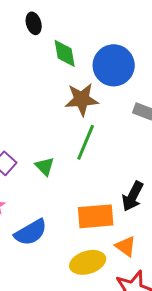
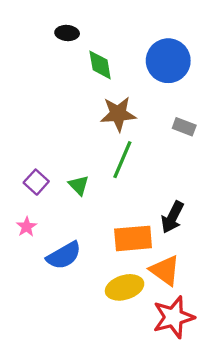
black ellipse: (34, 23) -> (67, 33), turned -70
blue circle: (114, 65) -> (168, 61), moved
orange triangle: (126, 246) -> (165, 270), size x1.4

